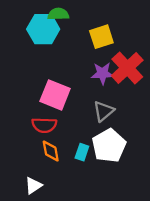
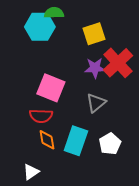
white pentagon: (109, 146) -> (110, 144), moved, size x0.7
cyan rectangle: (82, 152) -> (76, 141), size x1.8

